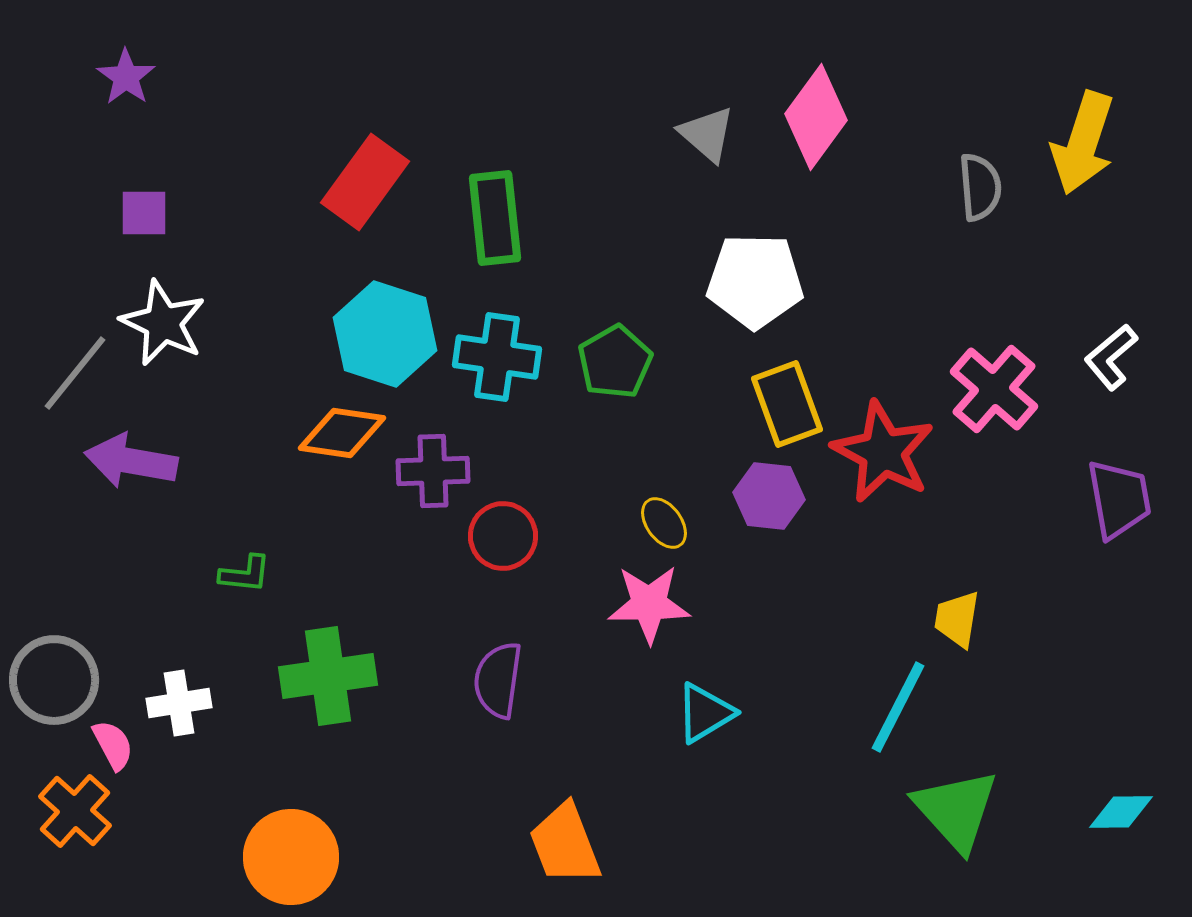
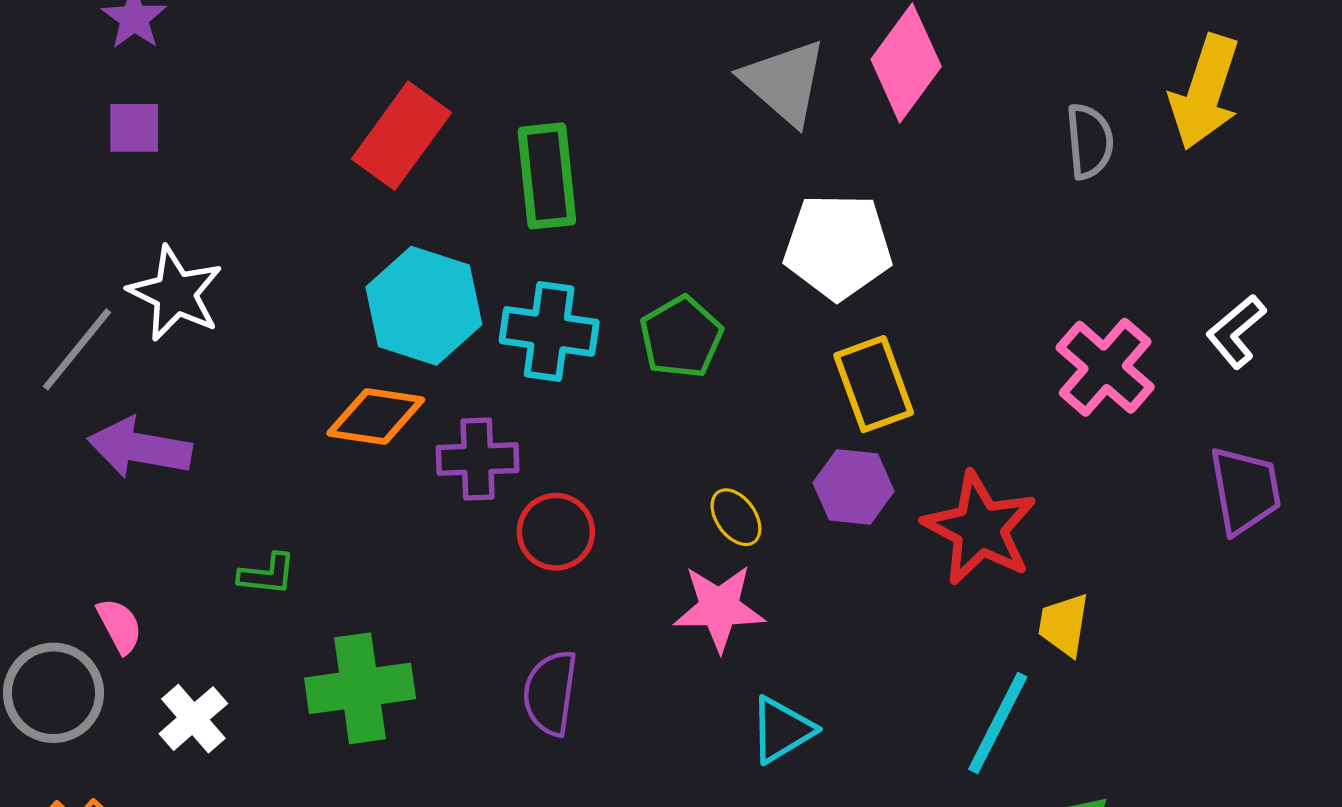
gray triangle: (707, 134) -> (784, 82), size x1.4
purple square: (144, 213) -> (134, 128), moved
red star: (883, 452) -> (980, 528), moved
white cross: (179, 703) -> (193, 719), turned -32
pink semicircle: (113, 745) -> (120, 626), moved

